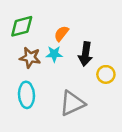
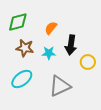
cyan star: (54, 54) -> (49, 53), moved
cyan ellipse: (26, 95) -> (22, 79), turned 55

